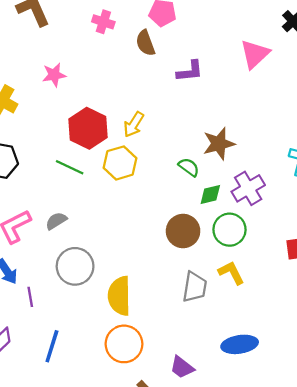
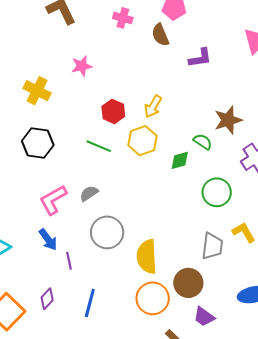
red hexagon: (88, 128) -> (113, 111), size x0.7
green diamond: (210, 194) -> (180, 160), moved
green circle: (229, 230) -> (217, 192), moved
brown circle: (183, 231) -> (188, 283), moved

